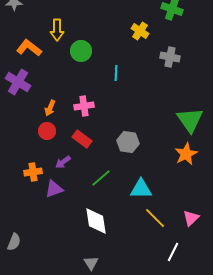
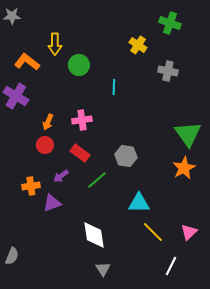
green line: (101, 178) -> (97, 180), moved
gray triangle: (91, 263) -> (103, 269), moved

